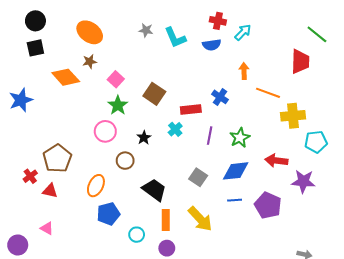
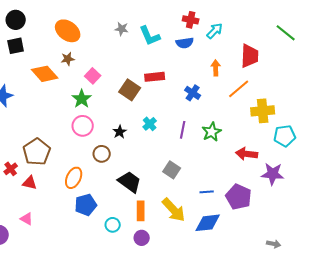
red trapezoid: (300, 62) -> (250, 56), moved
orange line: (268, 93) -> (239, 89), turned -60
green star: (118, 105) -> (82, 99), moved
red rectangle: (191, 109) -> (155, 77), moved
blue diamond: (236, 171) -> (208, 223), moved

